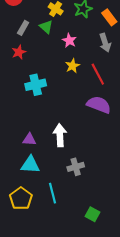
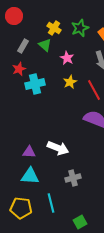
cyan cross: (36, 85) -> (35, 84), moved
white arrow: (60, 135) -> (58, 148), turned 115
yellow pentagon: (21, 198) -> (21, 208), turned -30
green square: (92, 214) -> (80, 222), moved, turned 32

